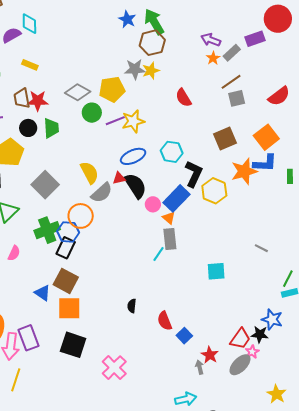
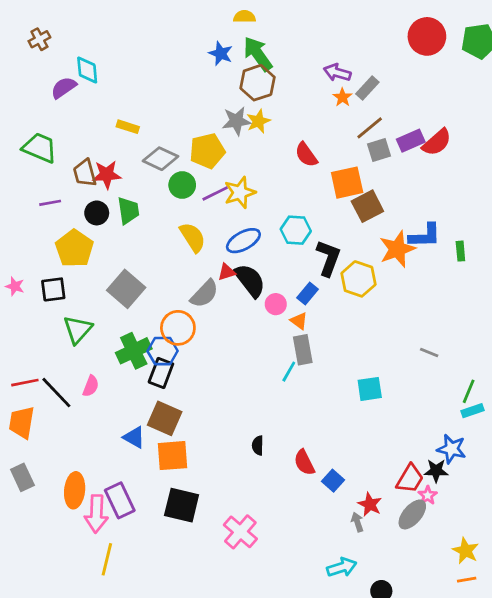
purple rectangle: (255, 39) -> (411, 141), moved
yellow rectangle: (30, 65) -> (128, 127), moved
orange square: (266, 137) -> (347, 183), moved, turned 30
yellow semicircle: (89, 173) -> (193, 237), moved
blue rectangle: (176, 198) -> (307, 293), size x0.6

